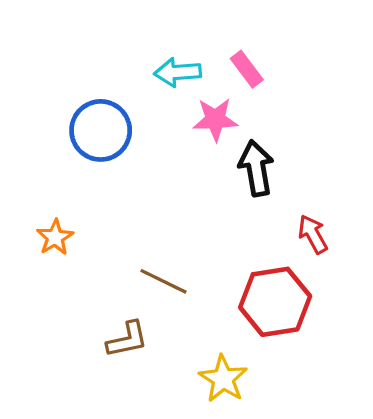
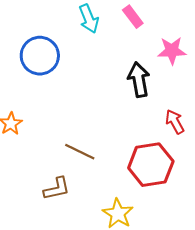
cyan arrow: (178, 72) -> (89, 19), turned -108
pink star: (215, 119) -> (172, 51), moved

